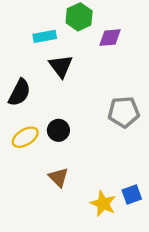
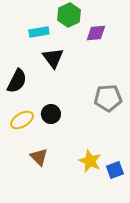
brown triangle: (58, 177) -> (39, 157), moved
yellow star: (103, 204) -> (90, 161), moved

